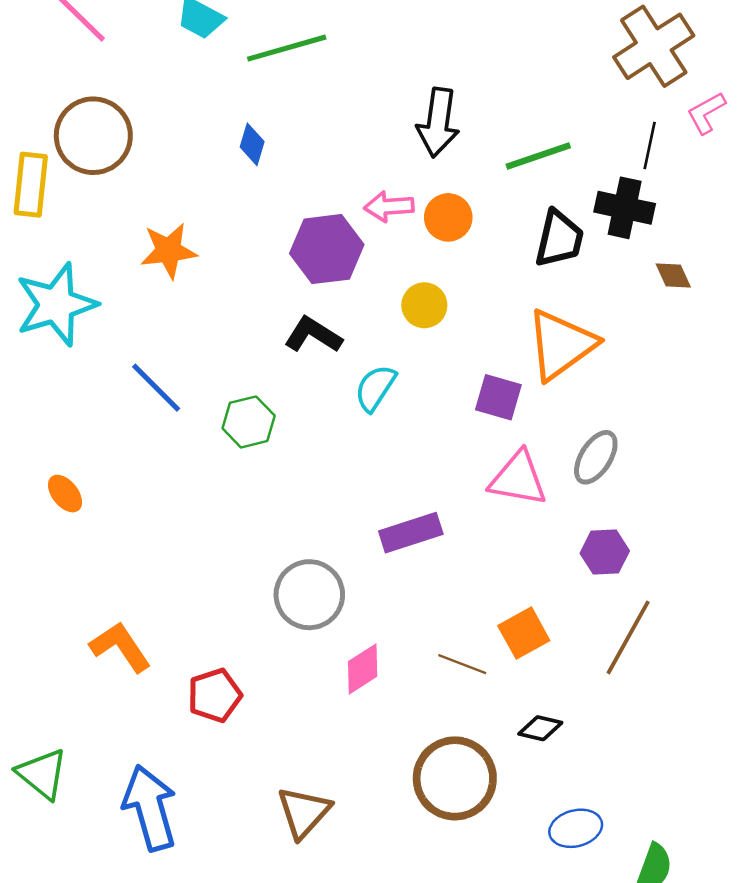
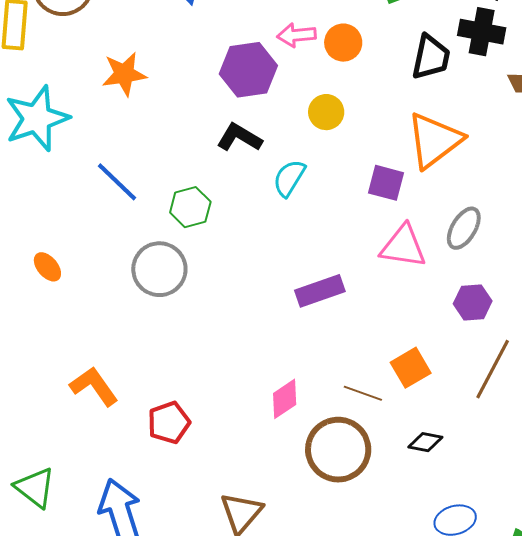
gray circle: (309, 595) -> (159, 269), moved
brown circle: (455, 778) -> (338, 450), moved

